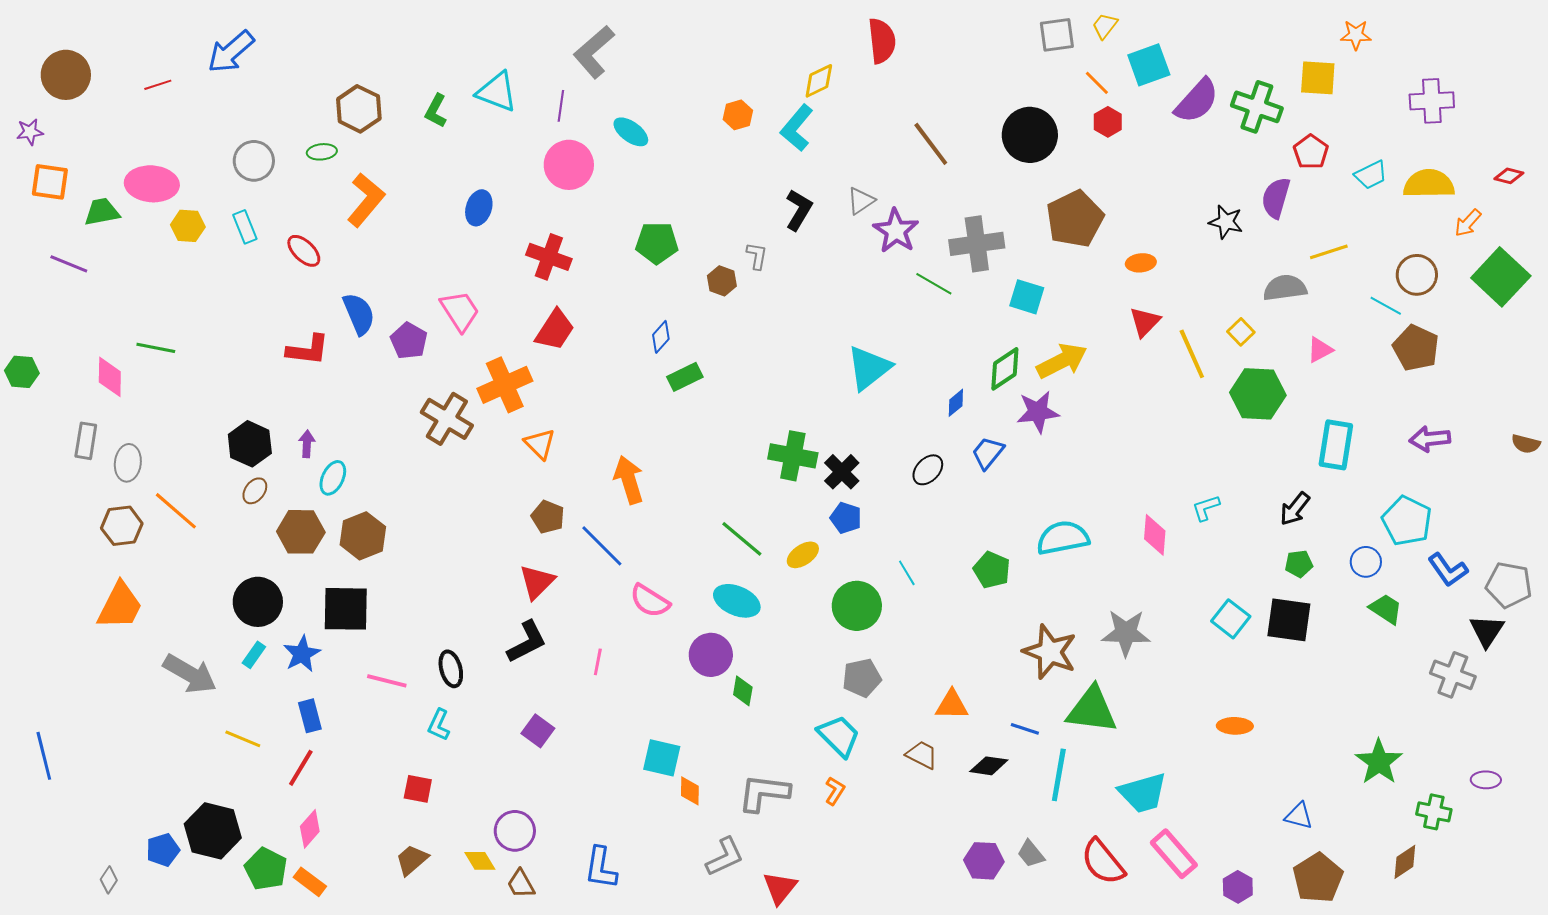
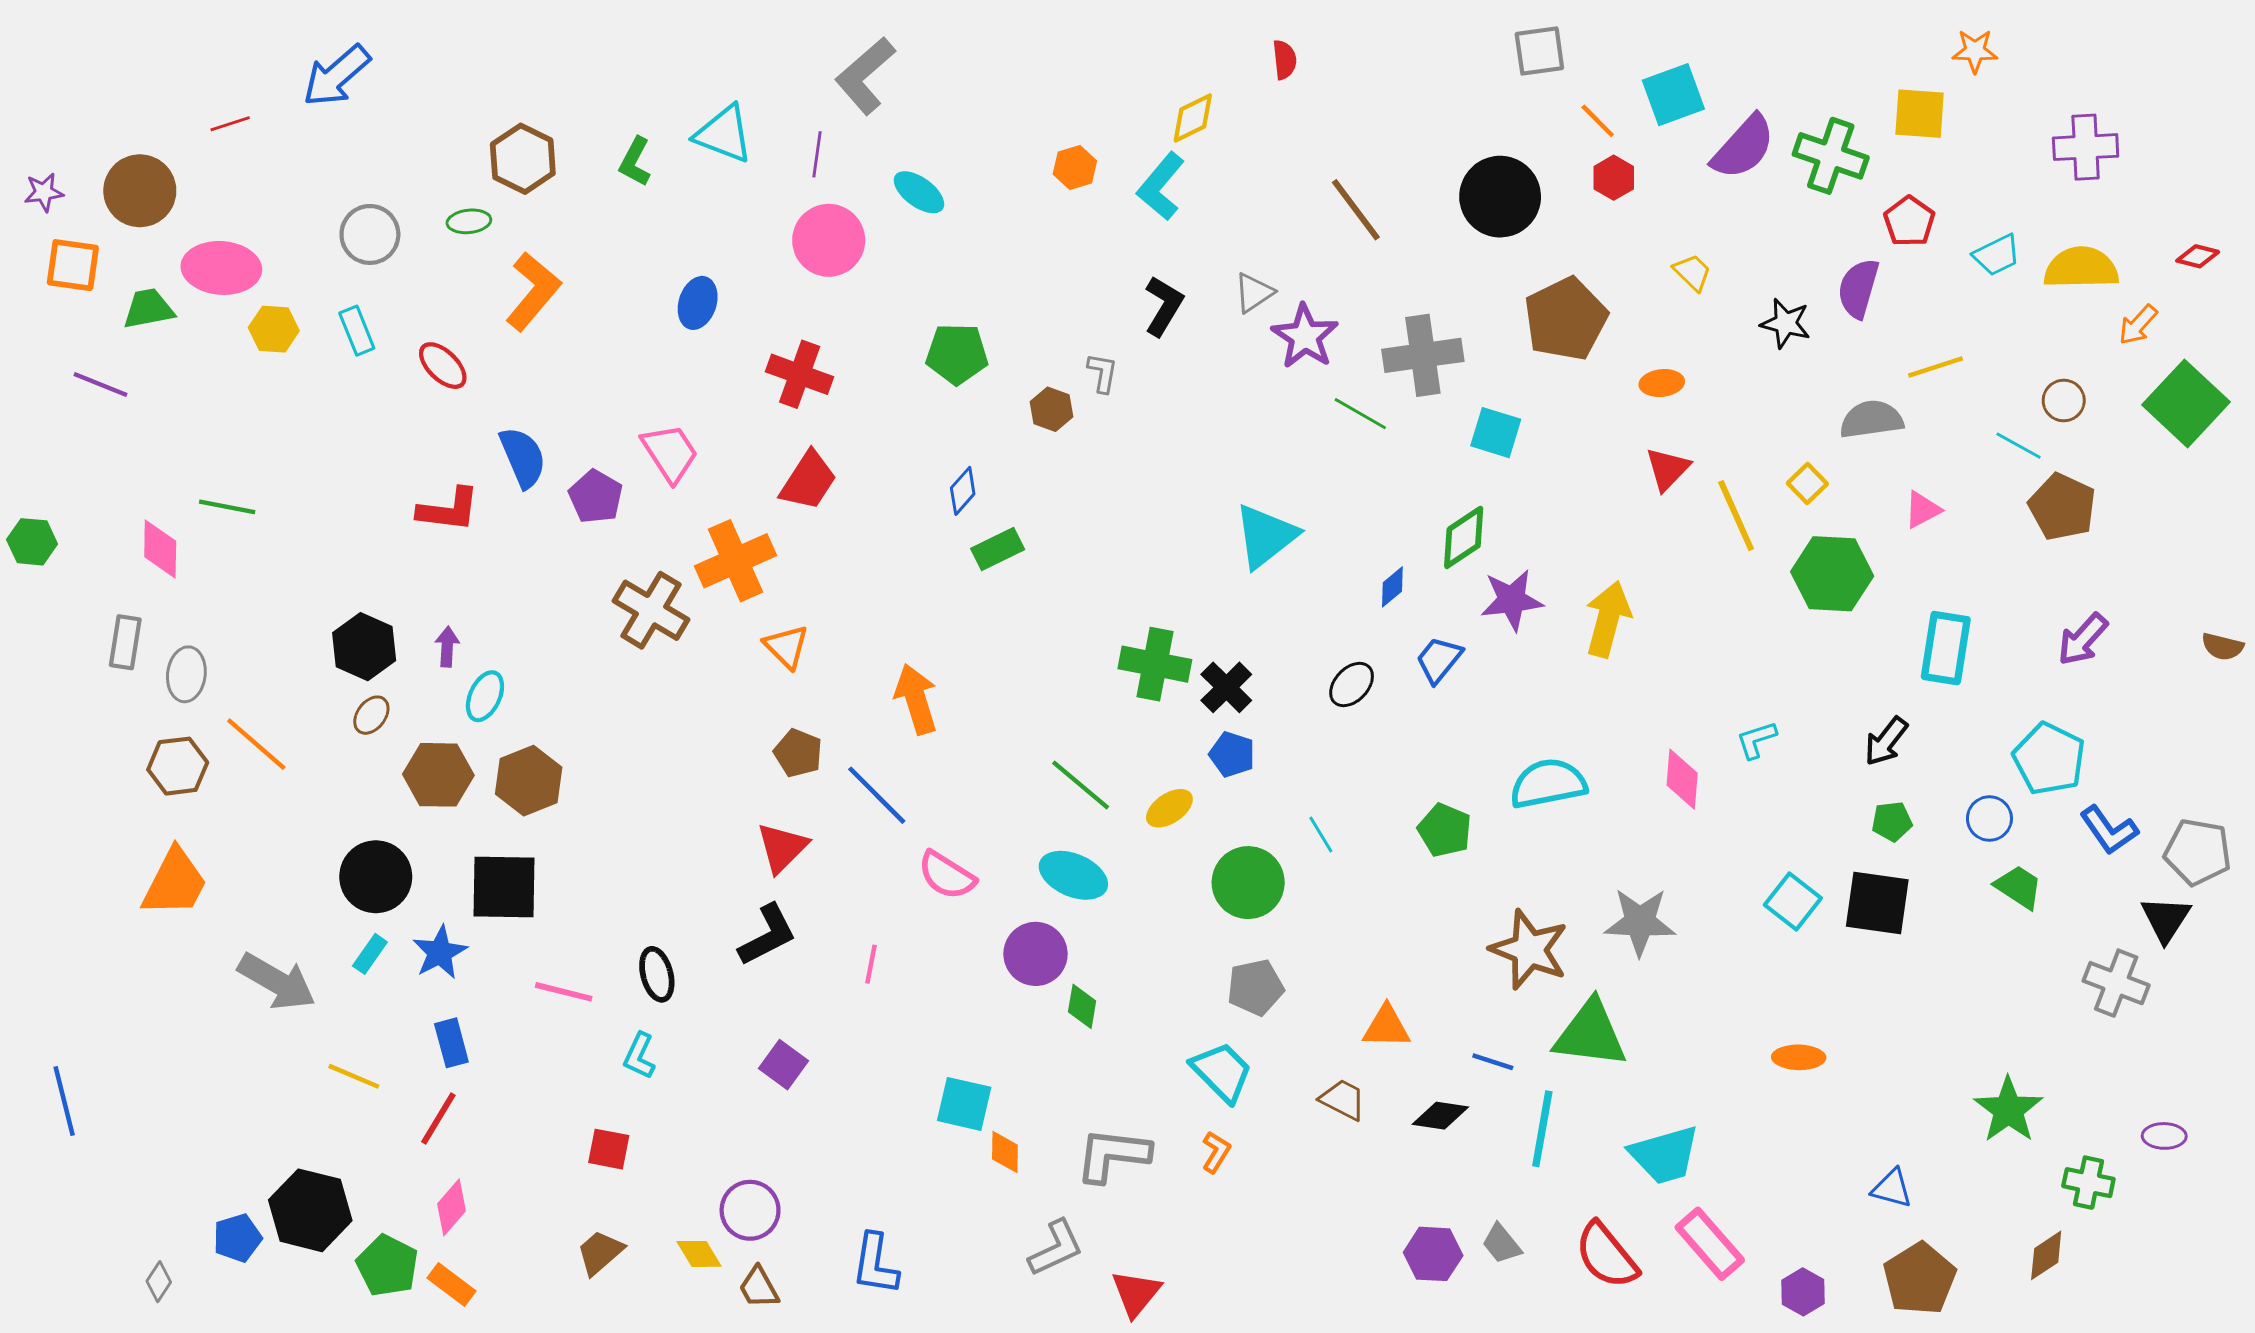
yellow trapezoid: (1105, 26) -> (1692, 272), moved, turned 96
red semicircle: (882, 41) -> (1285, 60), size x0.6
brown circle: (66, 75) -> (140, 191), moved
brown circle: (1417, 275) -> (2064, 401), size x0.7
yellow arrow: (1062, 361) -> (1608, 619), moved, turned -48
purple arrow: (1430, 439) -> (2083, 639), turned -42

